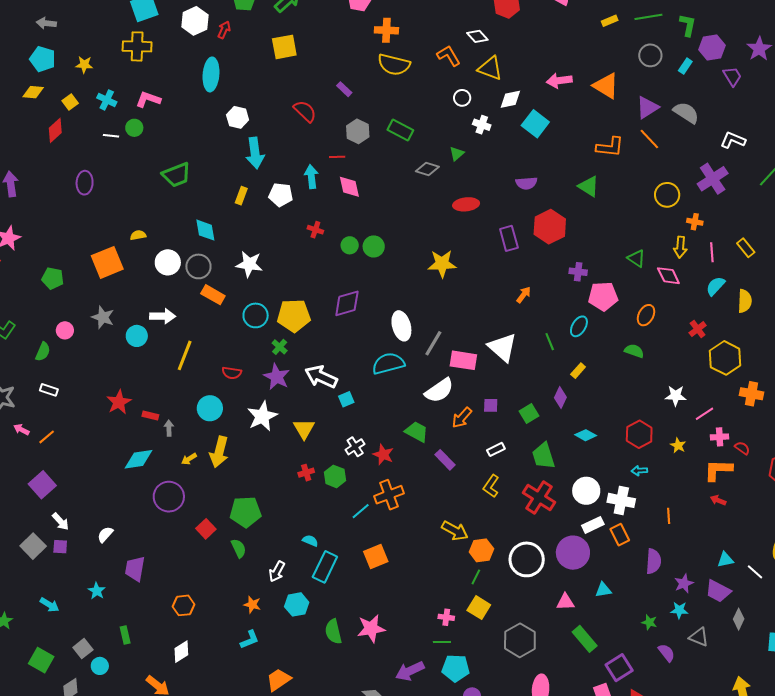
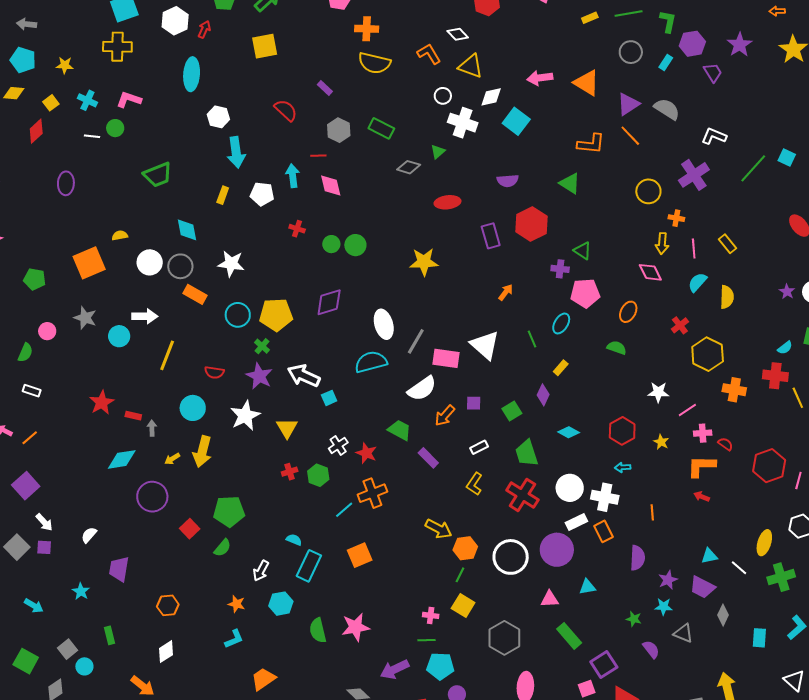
white cross: (482, 125) -> (463, 123), size x1.6
green triangle: (636, 258) -> (583, 251), moved
green semicircle: (239, 548) -> (222, 548), turned 66

